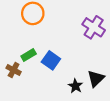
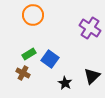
brown cross: (14, 70) -> (23, 73), moved
black star: (75, 86) -> (65, 83), moved

